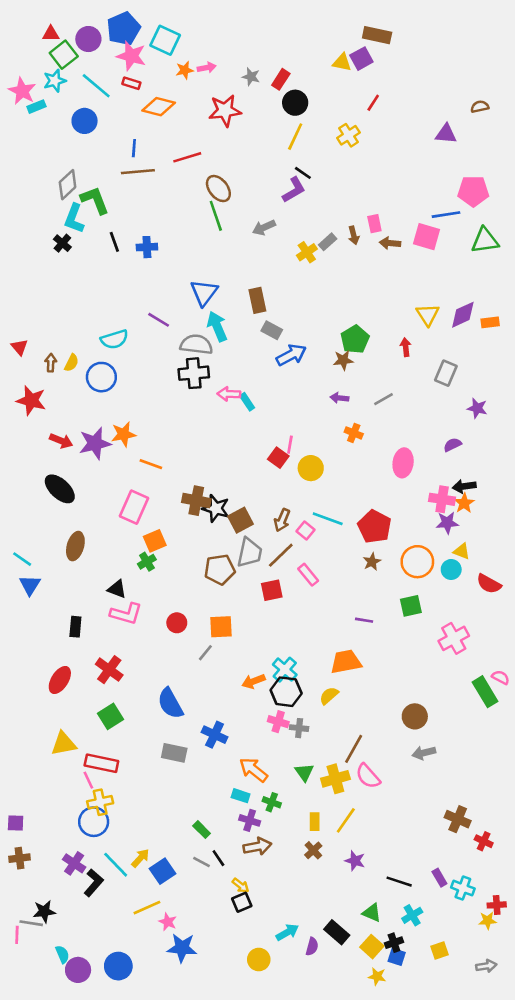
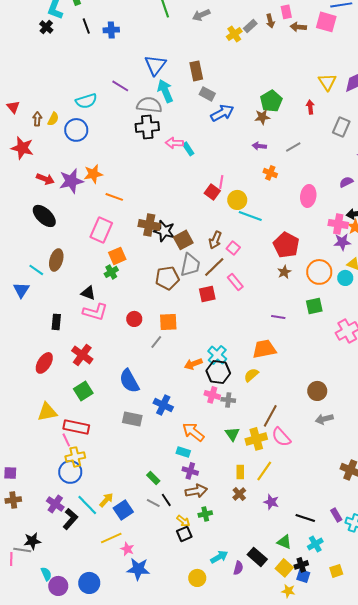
cyan line: (328, 519) -> (250, 216), moved
cyan line: (22, 559) -> (36, 270), moved
green cross: (272, 802) -> (205, 514), moved, turned -32

